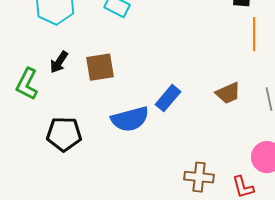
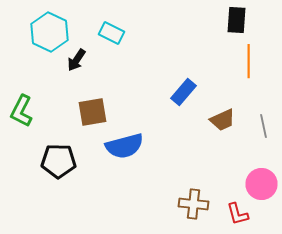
black arrow: (59, 62) -> (76, 60), moved
brown square: (100, 67) -> (92, 112), moved
blue rectangle: (168, 98) -> (184, 92), moved

